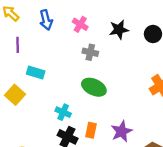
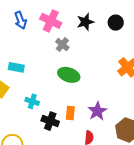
pink cross: (80, 24) -> (51, 21), size x1.5
gray cross: (90, 52) -> (62, 44), turned 32
cyan cross: (63, 112) -> (32, 101), moved

